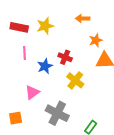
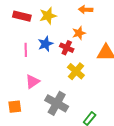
orange star: (96, 40) -> (79, 33), moved
pink line: (25, 53) -> (26, 50), moved
blue star: (45, 66) -> (45, 44), moved

